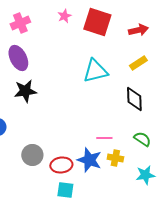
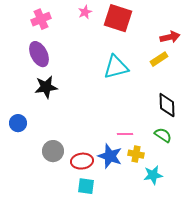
red arrow: (138, 30) -> (170, 37), moved
black diamond: (134, 99) -> (167, 105), moved
cyan star: (145, 175) -> (153, 175), moved

